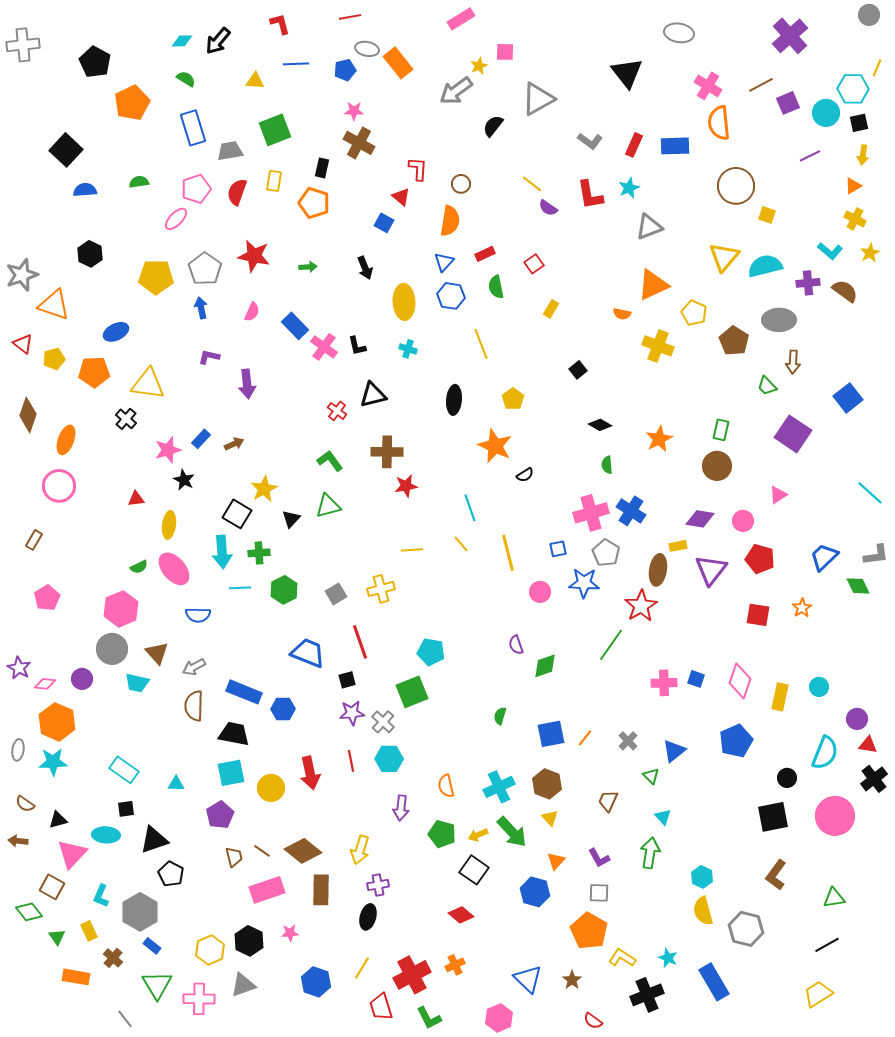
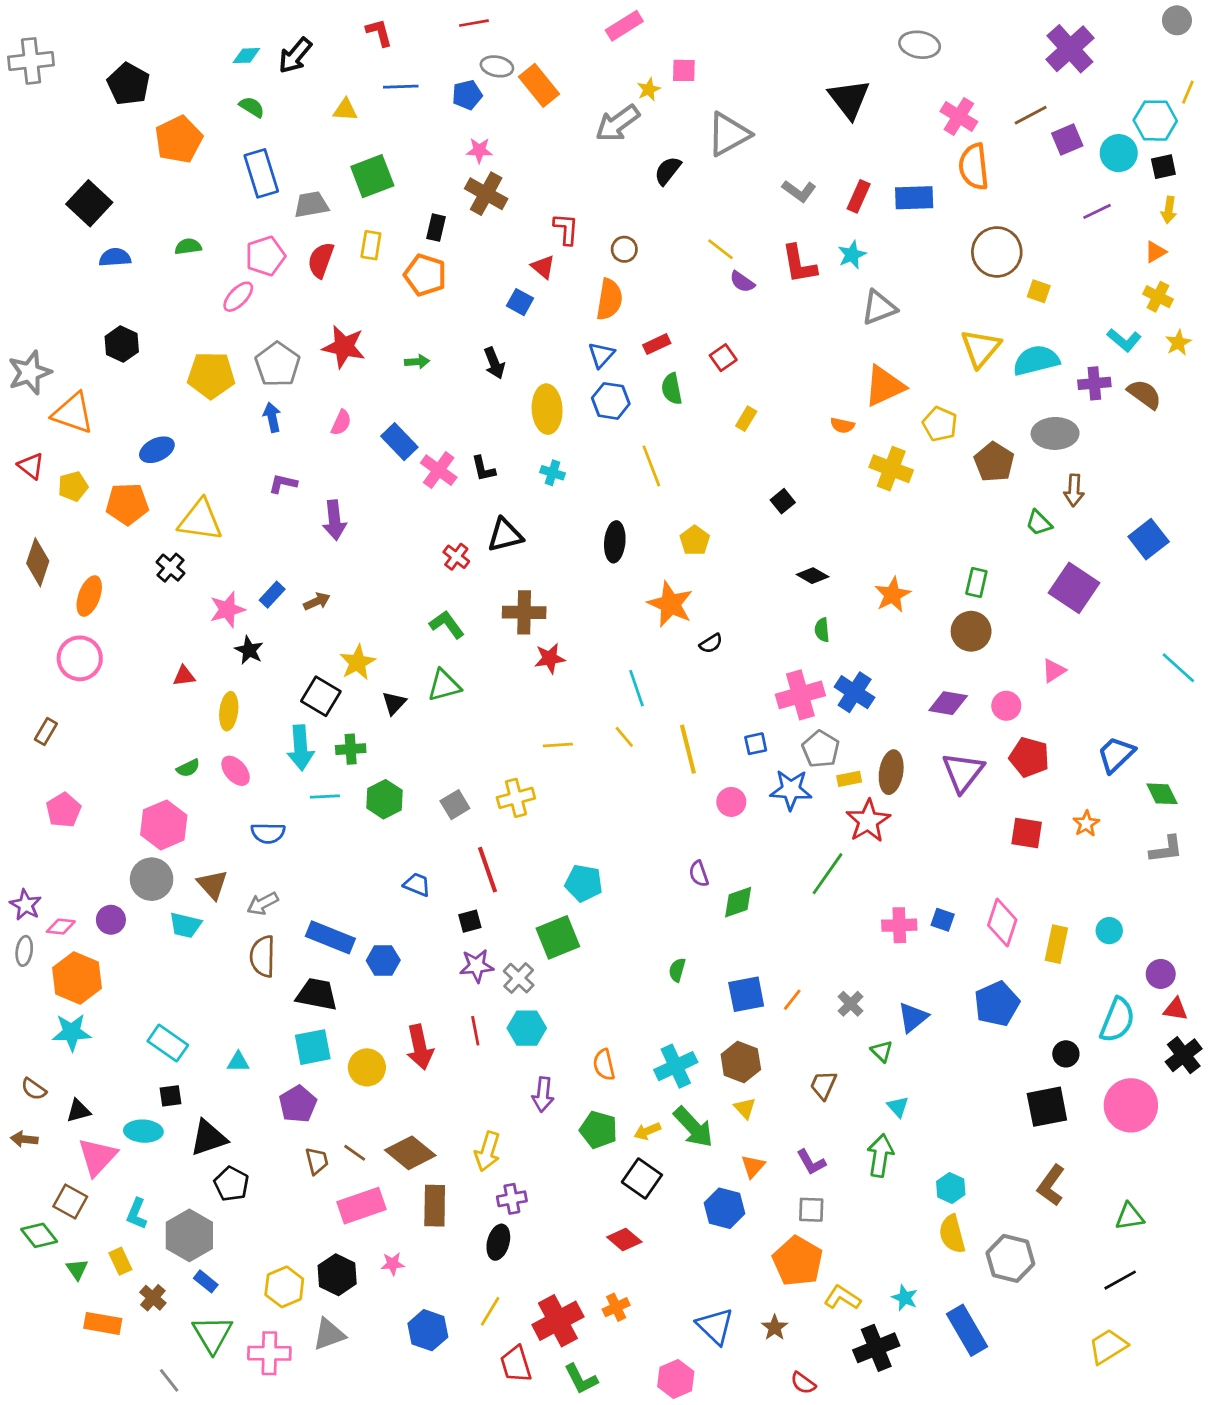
yellow rectangle: (678, 546) -> (849, 779), moved
gray L-shape: (876, 555) -> (1166, 849), moved
pink ellipse: (174, 569) -> (236, 771), size x0.7
blue trapezoid: (308, 653) -> (417, 885), size x0.6
gray ellipse: (18, 750) -> (24, 951), moved

